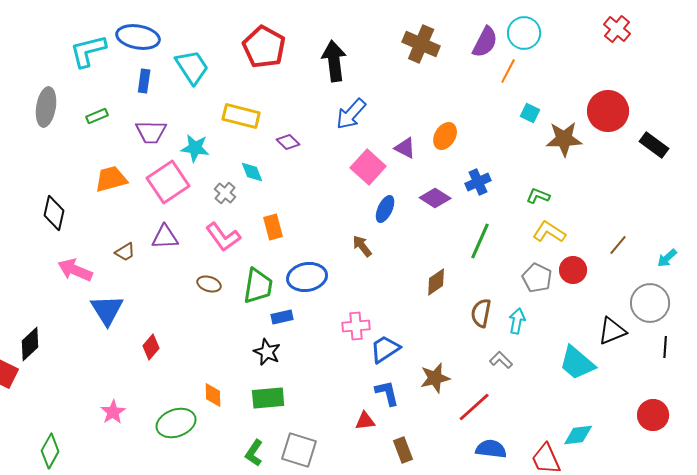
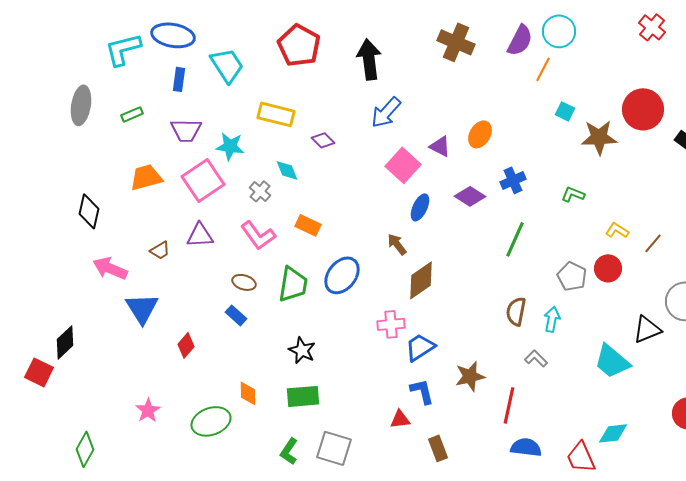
orange rectangle: (273, 227) -> (308, 225), turned -50
yellow L-shape: (549, 232) -> (617, 230), moved, size x0.7
blue ellipse: (307, 277) -> (342, 275), turned -42
brown diamond: (436, 282) -> (421, 280), moved, size x1.4
blue rectangle: (282, 317) -> (236, 315), moved, turned 55
red line: (474, 407) -> (509, 405), turned -36

